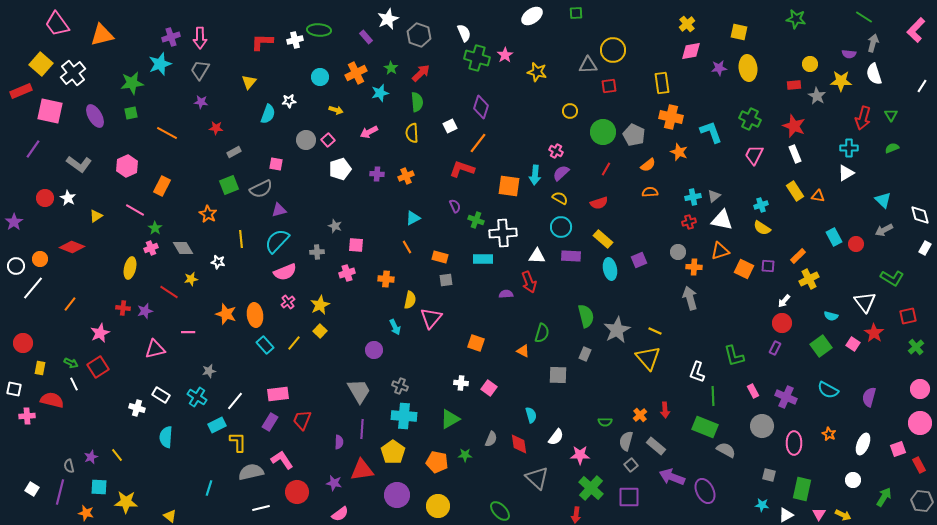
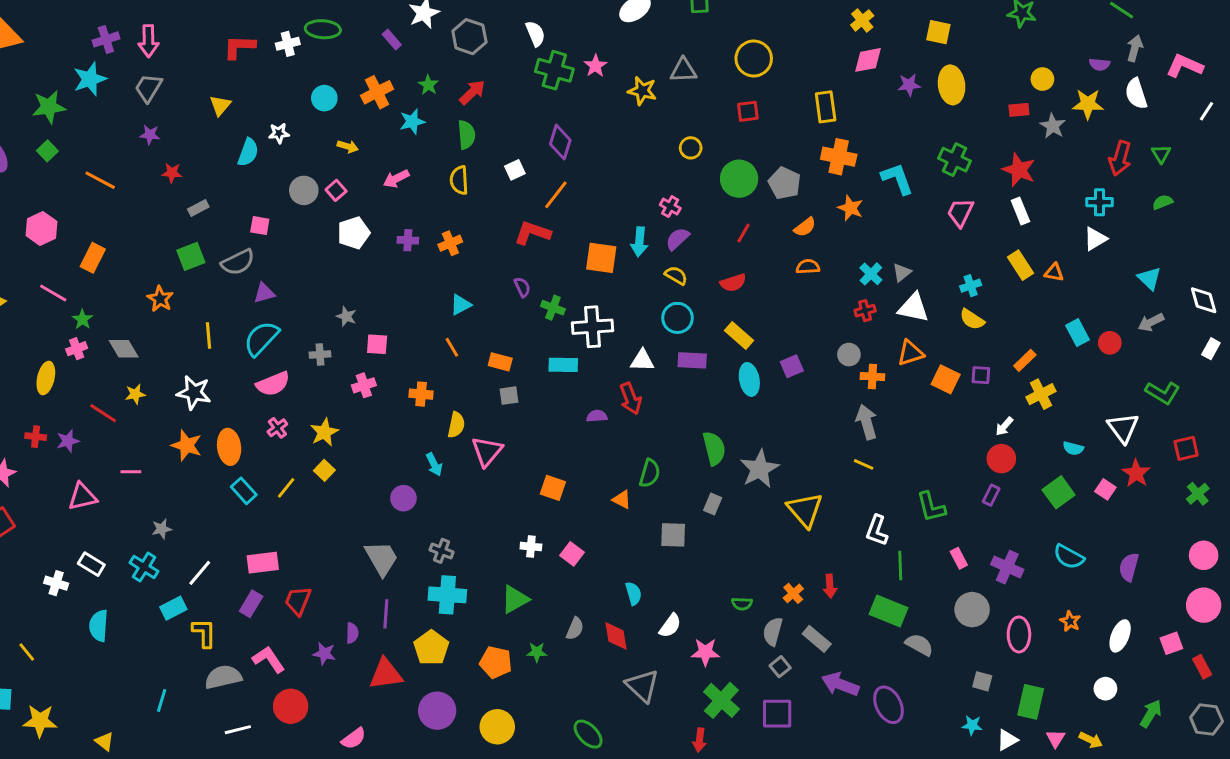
pink L-shape: (916, 30) -> (1185, 66), moved, turned 70
gray triangle: (588, 65) -> (683, 70), moved
green square: (131, 113) -> (47, 151), turned -32
cyan cross: (693, 197) -> (871, 274), turned -35
white star: (218, 262) -> (194, 393), moved, size x1.6
yellow line: (655, 331) -> (864, 464), moved
purple star: (334, 483) -> (324, 654), moved

